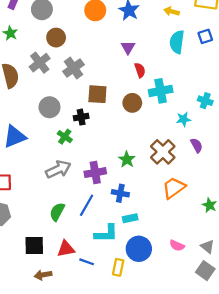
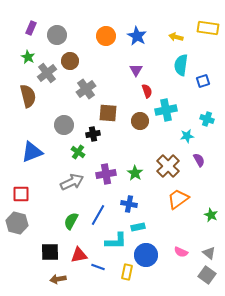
blue square: (205, 36) -> (203, 81), moved
gray cross: (40, 63) -> (47, 73), moved
purple cross: (95, 173) -> (106, 174), moved

